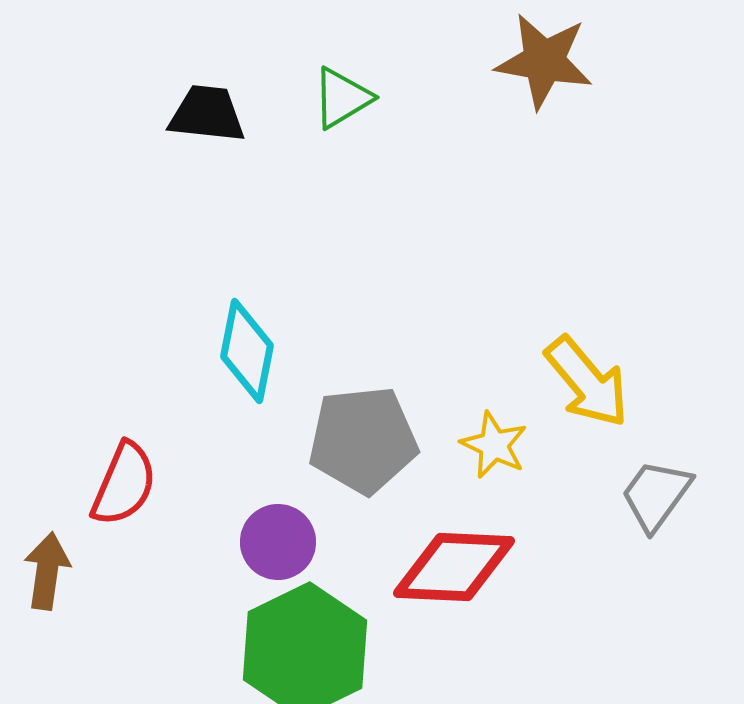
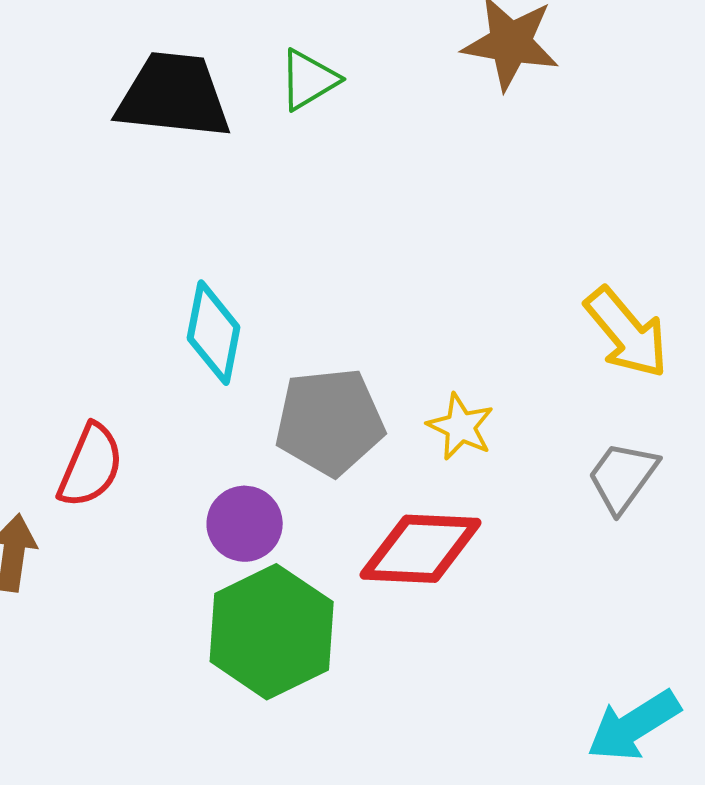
black trapezoid: (207, 114) -> (174, 96), size x1.5
yellow arrow: (587, 382) -> (627, 333), moved

